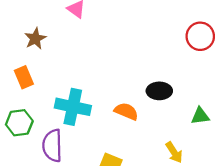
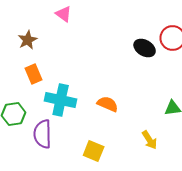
orange rectangle: (24, 77) -> (34, 74), moved
black ellipse: (159, 91) -> (145, 48), moved, turned 30

